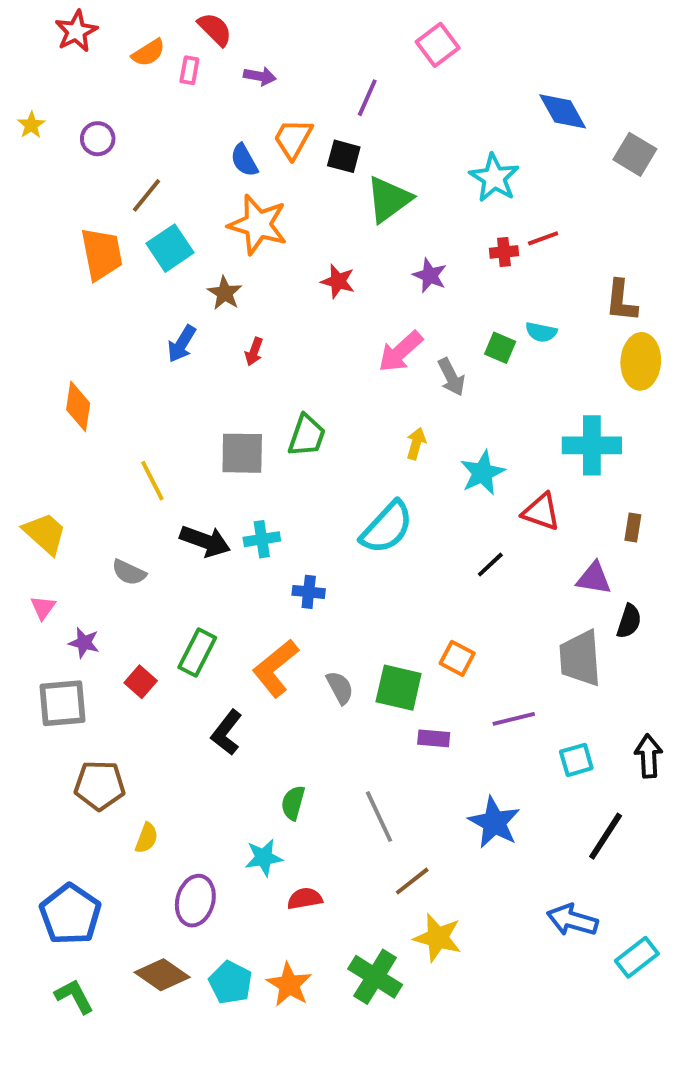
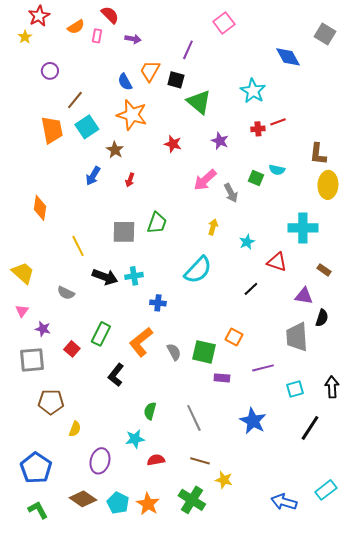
yellow star: (31, 125) -> (25, 37), moved
gray square: (635, 154) -> (325, 34), moved
green triangle: (389, 199) -> (199, 102), turned -44
cyan star: (483, 473) -> (247, 242), size x0.7
brown rectangle: (633, 527) -> (324, 270), turned -64
brown line: (412, 881) -> (200, 461), moved, turned 54
blue arrow: (572, 920) -> (284, 502), moved
yellow star: (438, 938) -> (224, 480), size x0.7

